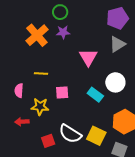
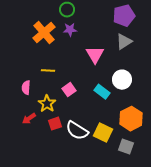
pink square: (62, 93) -> (69, 90), turned -32
yellow star: (40, 107) -> (47, 104), turned 30
red arrow: (22, 122) -> (29, 119), turned -32
red square: (48, 141) -> (55, 124), moved

